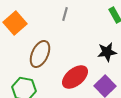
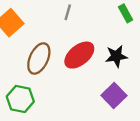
red ellipse: (75, 77) -> (79, 55), moved

